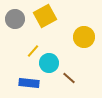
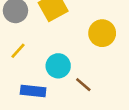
yellow line: (33, 51) -> (18, 51), moved

